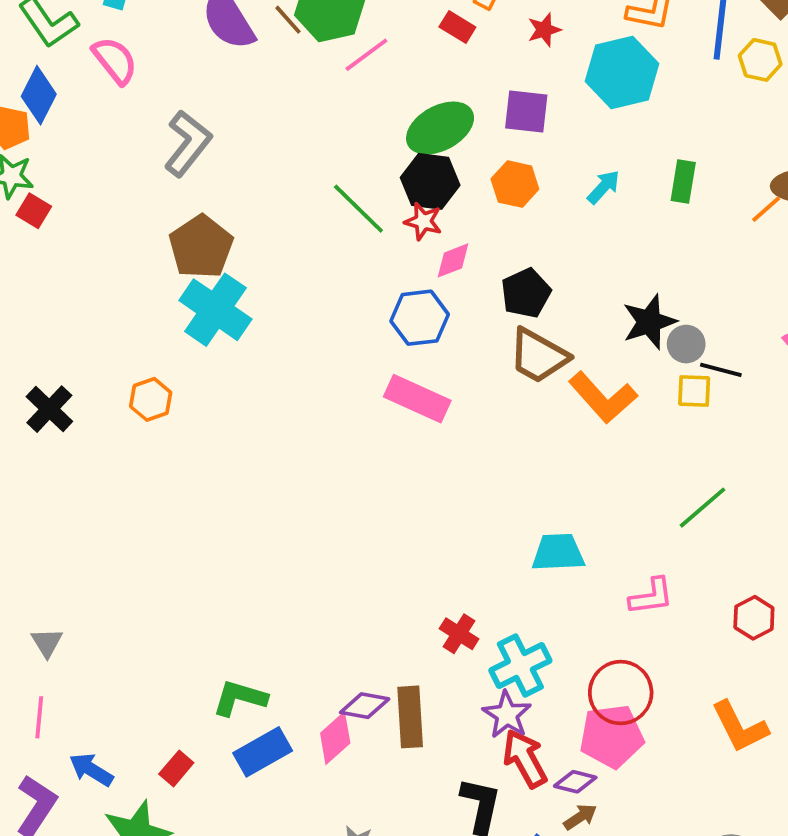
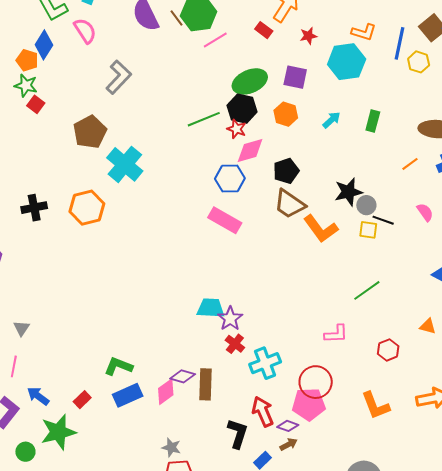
green line: (358, 209) -> (204, 119), turned -72
orange line: (766, 209) -> (410, 164), moved
brown pentagon: (201, 247) -> (90, 132), moved
pink diamond: (453, 260) -> (250, 151), size x1.4
orange hexagon: (151, 399) -> (87, 208), size x1.6
black cross: (49, 409) -> (34, 208), turned 30
cyan trapezoid: (558, 552) -> (211, 308), moved
purple star: (507, 715) -> (230, 319), moved

